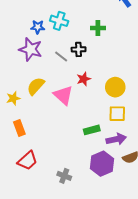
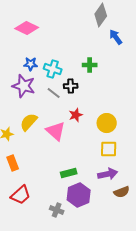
cyan cross: (59, 21) -> (53, 69), moved
green rectangle: (92, 130) -> (69, 173), moved
purple hexagon: (102, 164) -> (79, 195), moved

